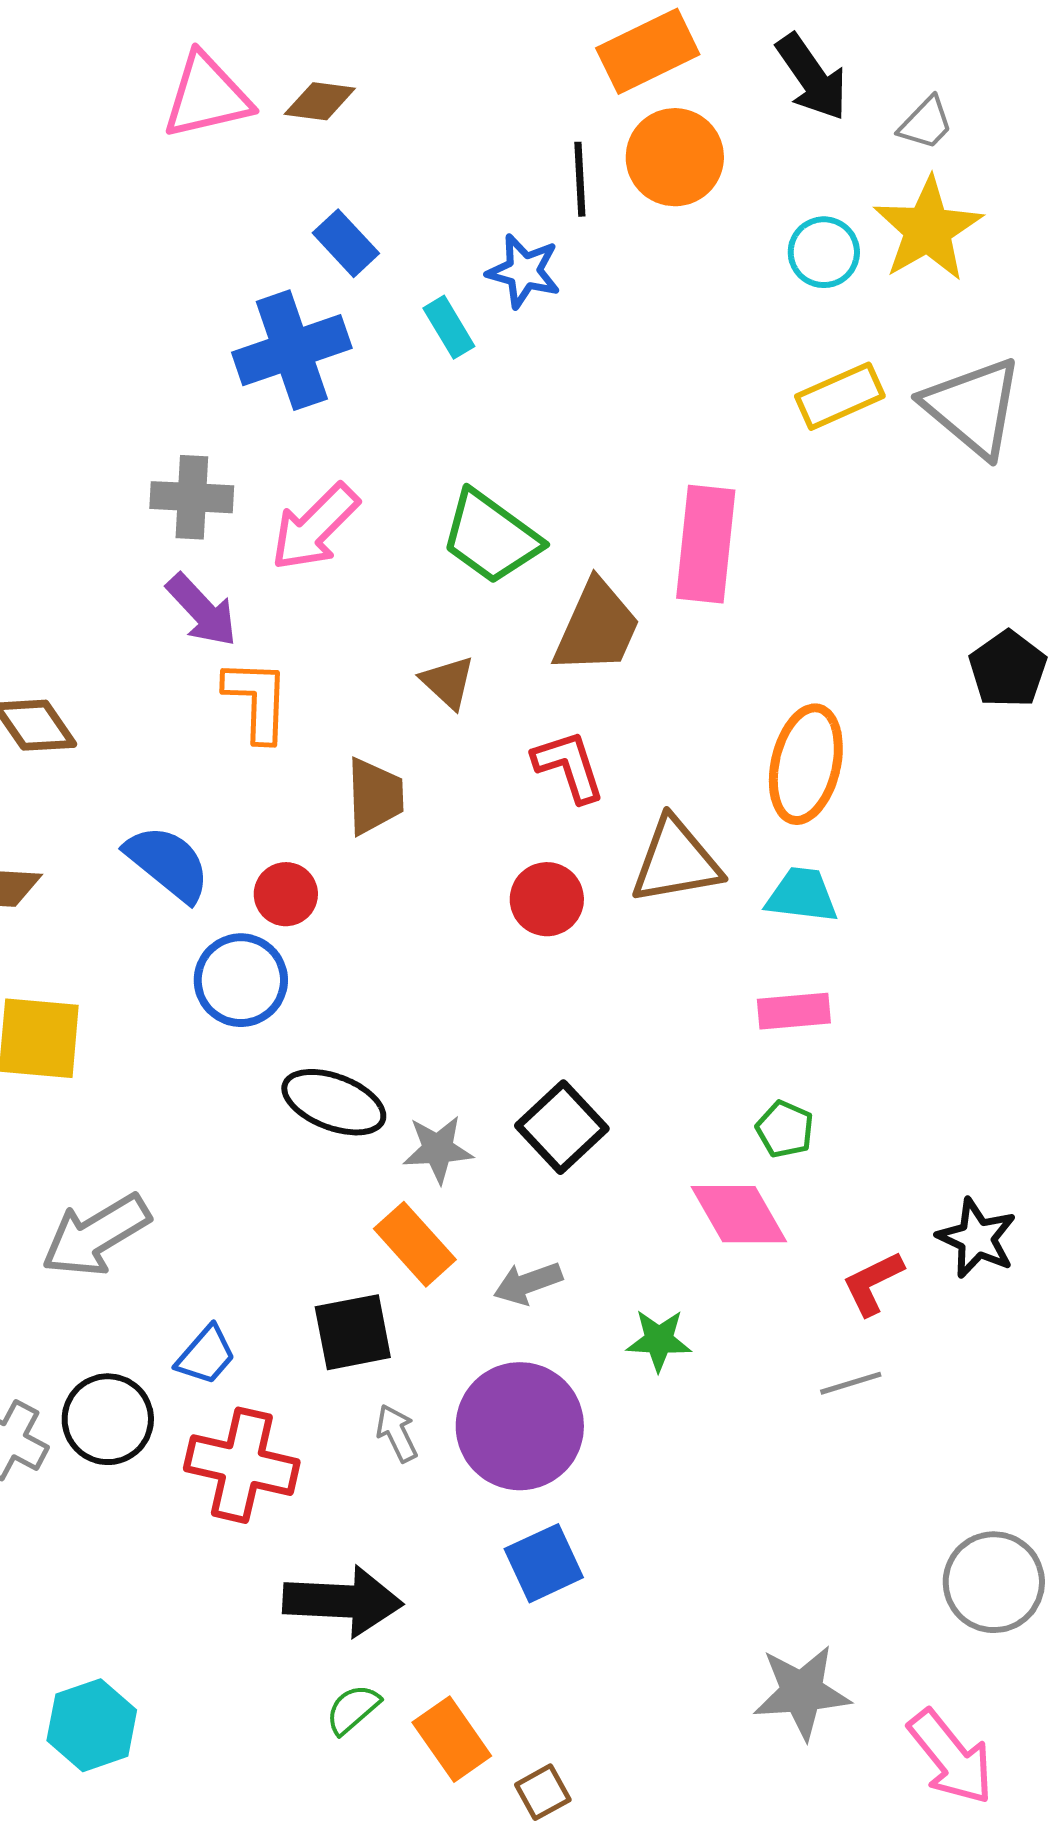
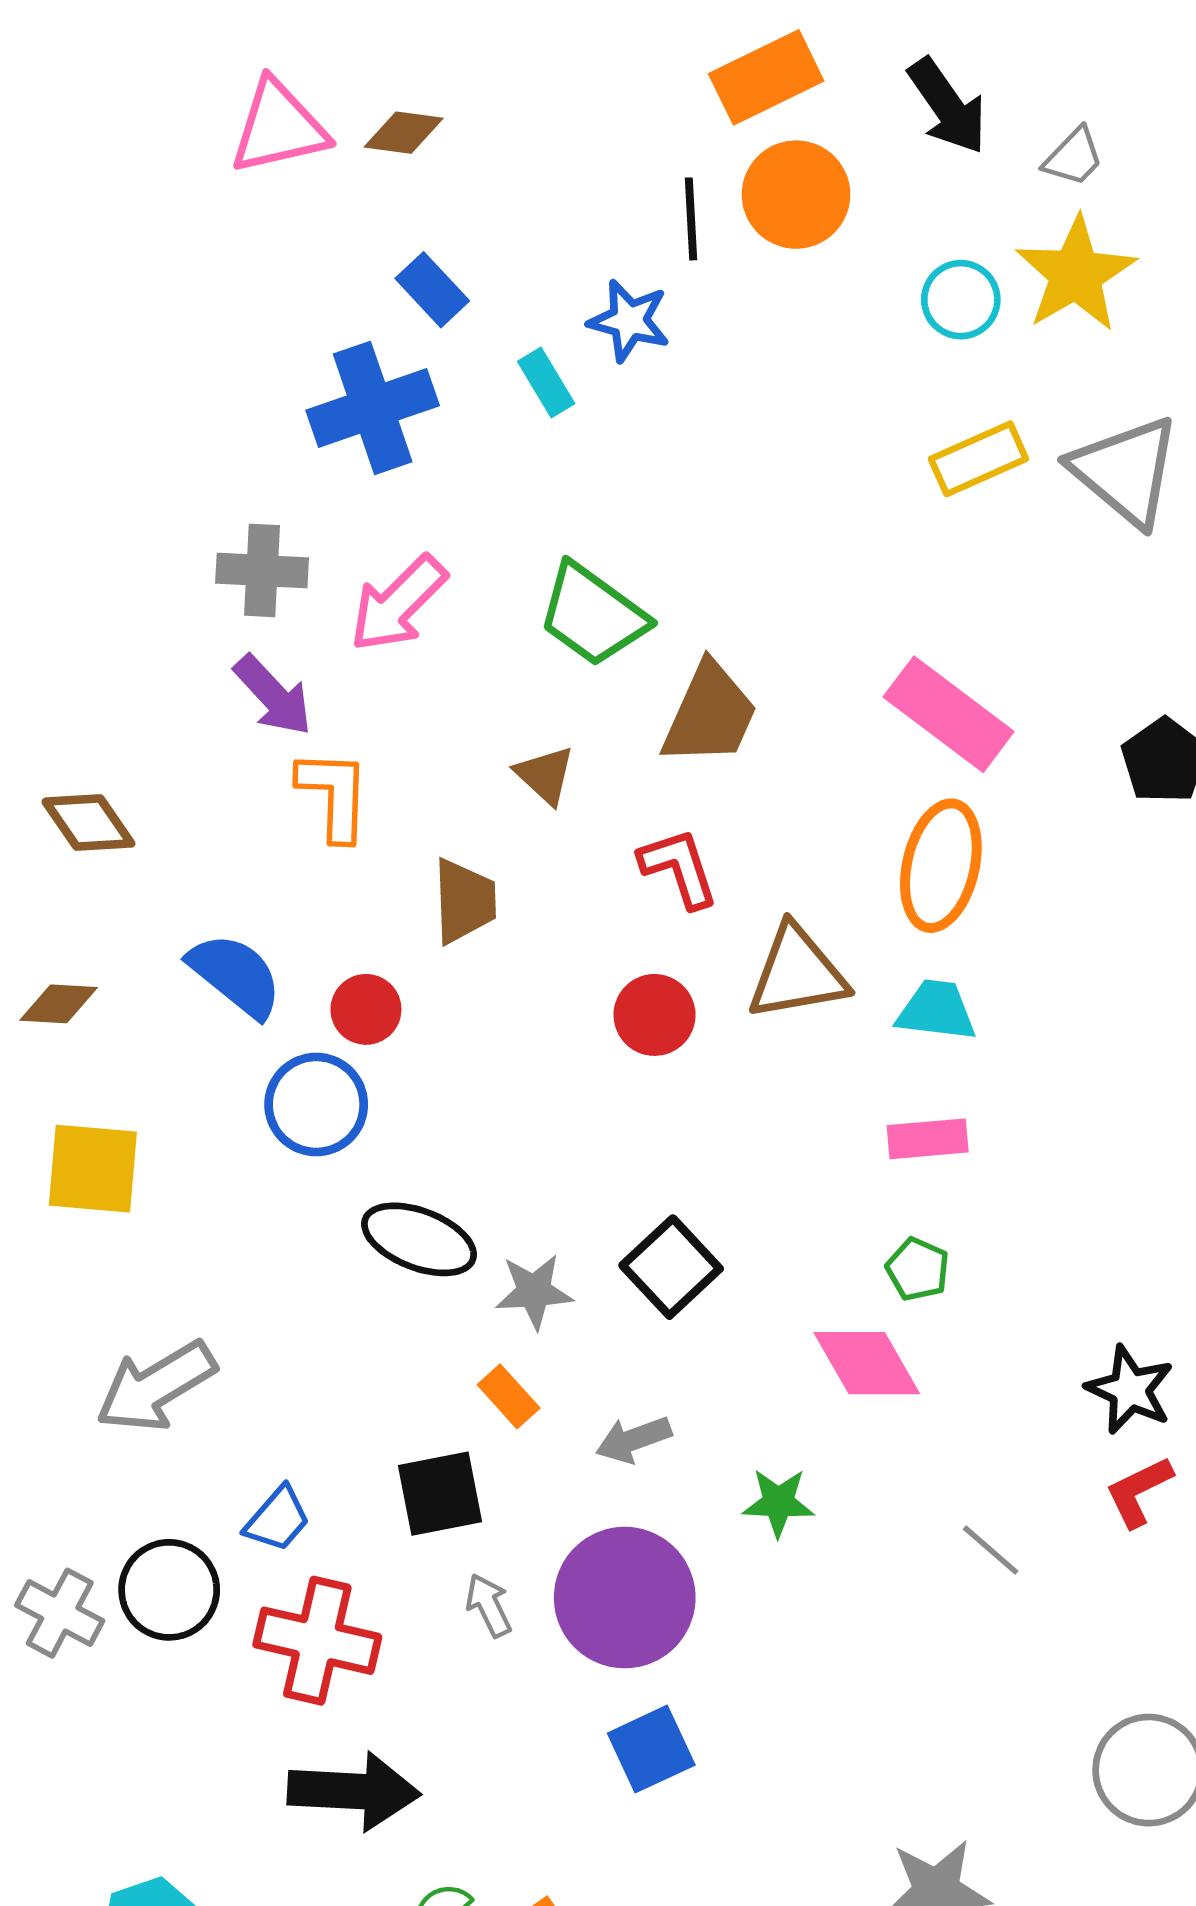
pink rectangle: (706, 544) -> (949, 714), moved, turned -59
orange rectangle: (415, 1244) -> (509, 1396), size x0.7
red L-shape: (873, 1283) -> (1139, 1491), moved
gray line: (851, 1383) -> (991, 1550), turned 58
black arrow: (343, 1601) -> (354, 1791), moved

